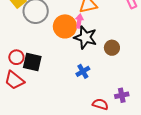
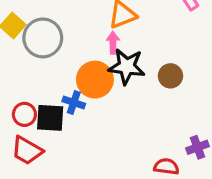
orange circle: (65, 26) -> (95, 80), moved
blue cross: (83, 71) -> (74, 103), moved, turned -32

